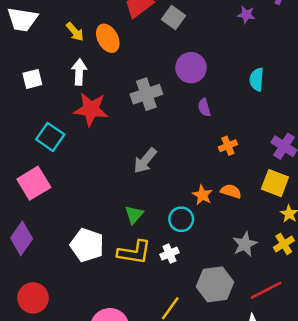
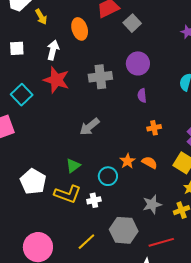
yellow arrow: (75, 32) -> (41, 17), moved

